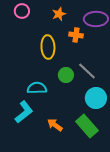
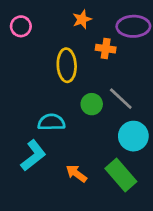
pink circle: (22, 11) -> (21, 26), moved

